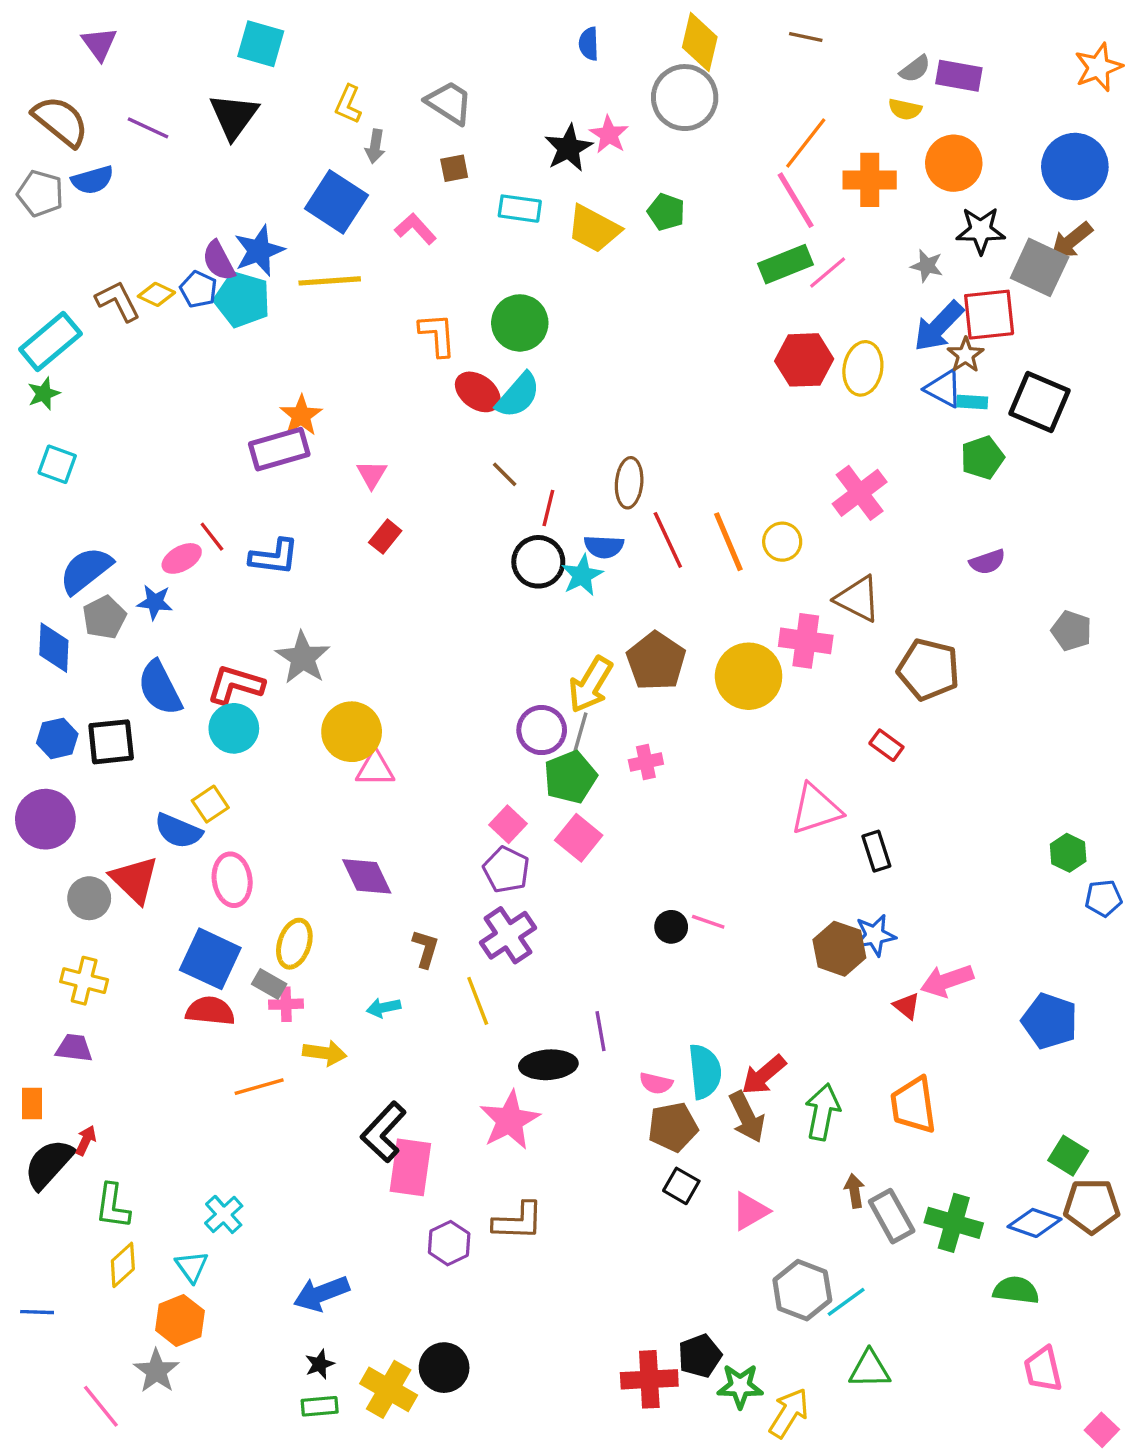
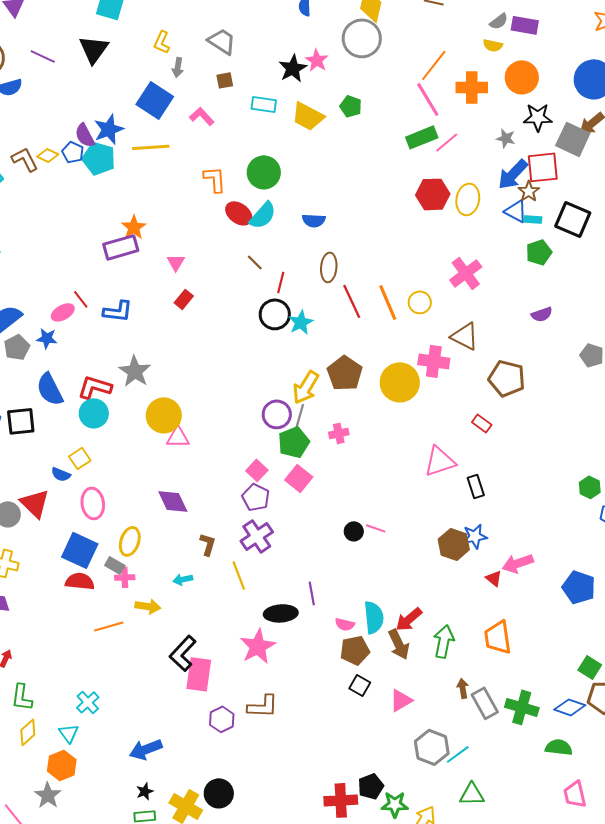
blue semicircle: (604, 547) -> (314, 220), moved
blue semicircle: (178, 831) -> (61, 474), size x0.7

